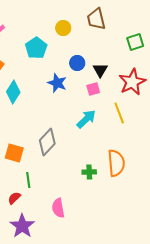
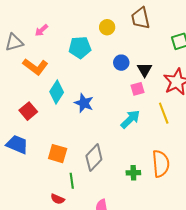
cyan pentagon: (36, 48) -> (80, 47), turned 30
blue star: (57, 83) -> (84, 103), moved
gray diamond: (47, 142) -> (94, 158), moved
red semicircle: (14, 198) -> (58, 199), turned -112

